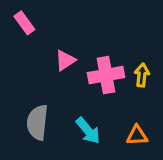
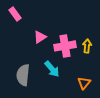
cyan arrow: (88, 131) -> (52, 69), moved
orange triangle: (137, 135) -> (84, 83), turned -48

